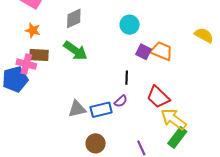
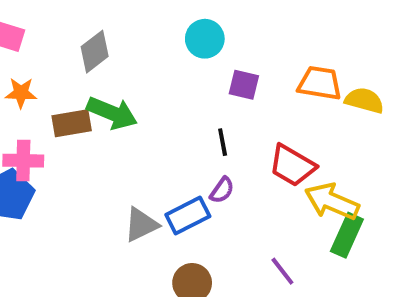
yellow semicircle: (204, 35) -> (364, 100), moved
orange trapezoid: (162, 51) -> (320, 83), moved
brown rectangle: (39, 55) -> (72, 123), moved

